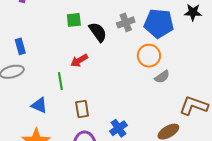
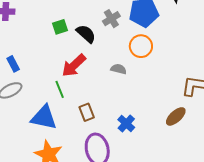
red arrow: (79, 61) -> (74, 65), size x1.5
gray semicircle: (162, 77) -> (119, 69), moved, turned -119
blue triangle: (39, 105) -> (44, 118), size x1.6

